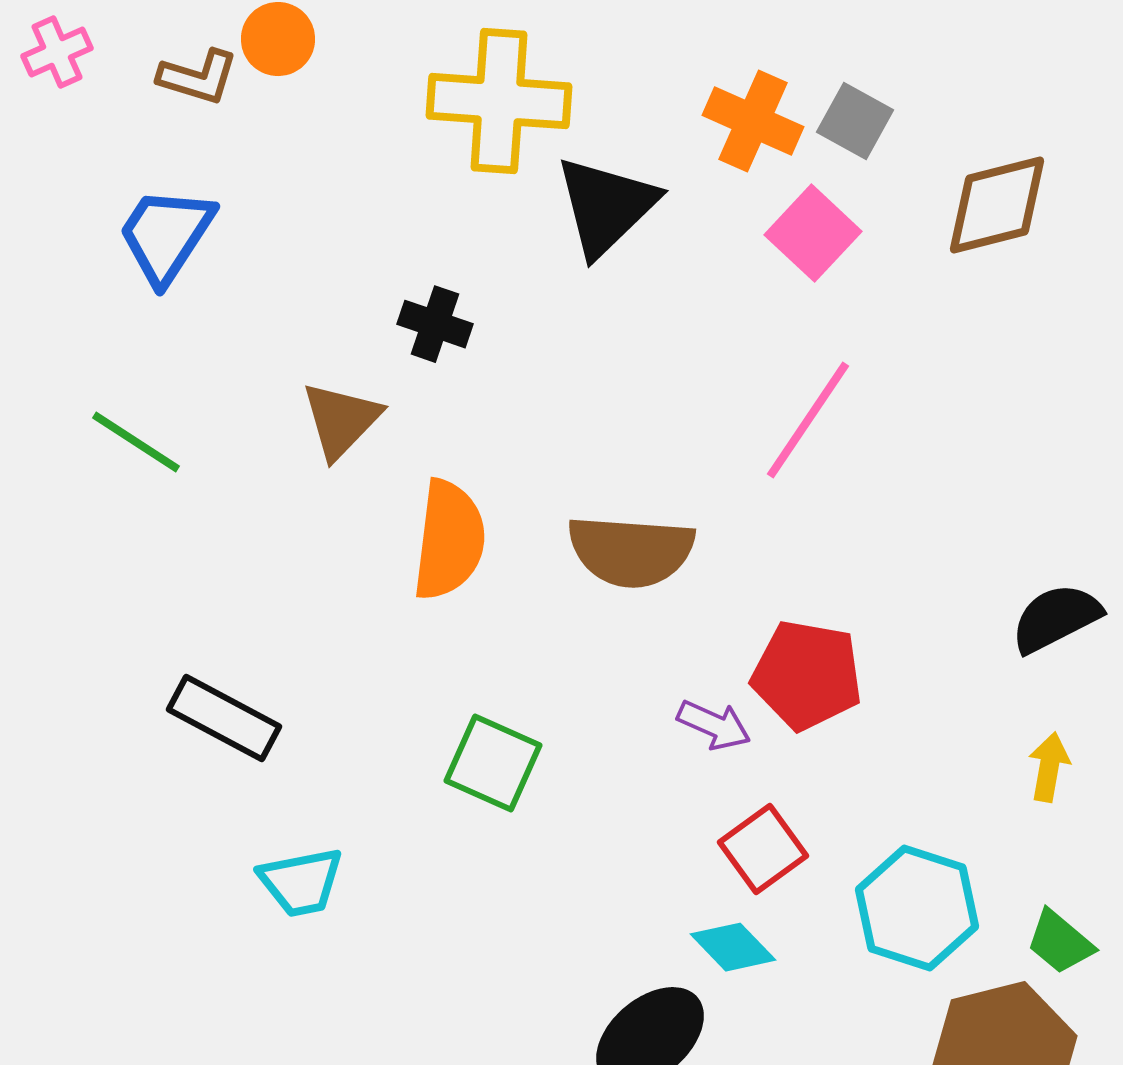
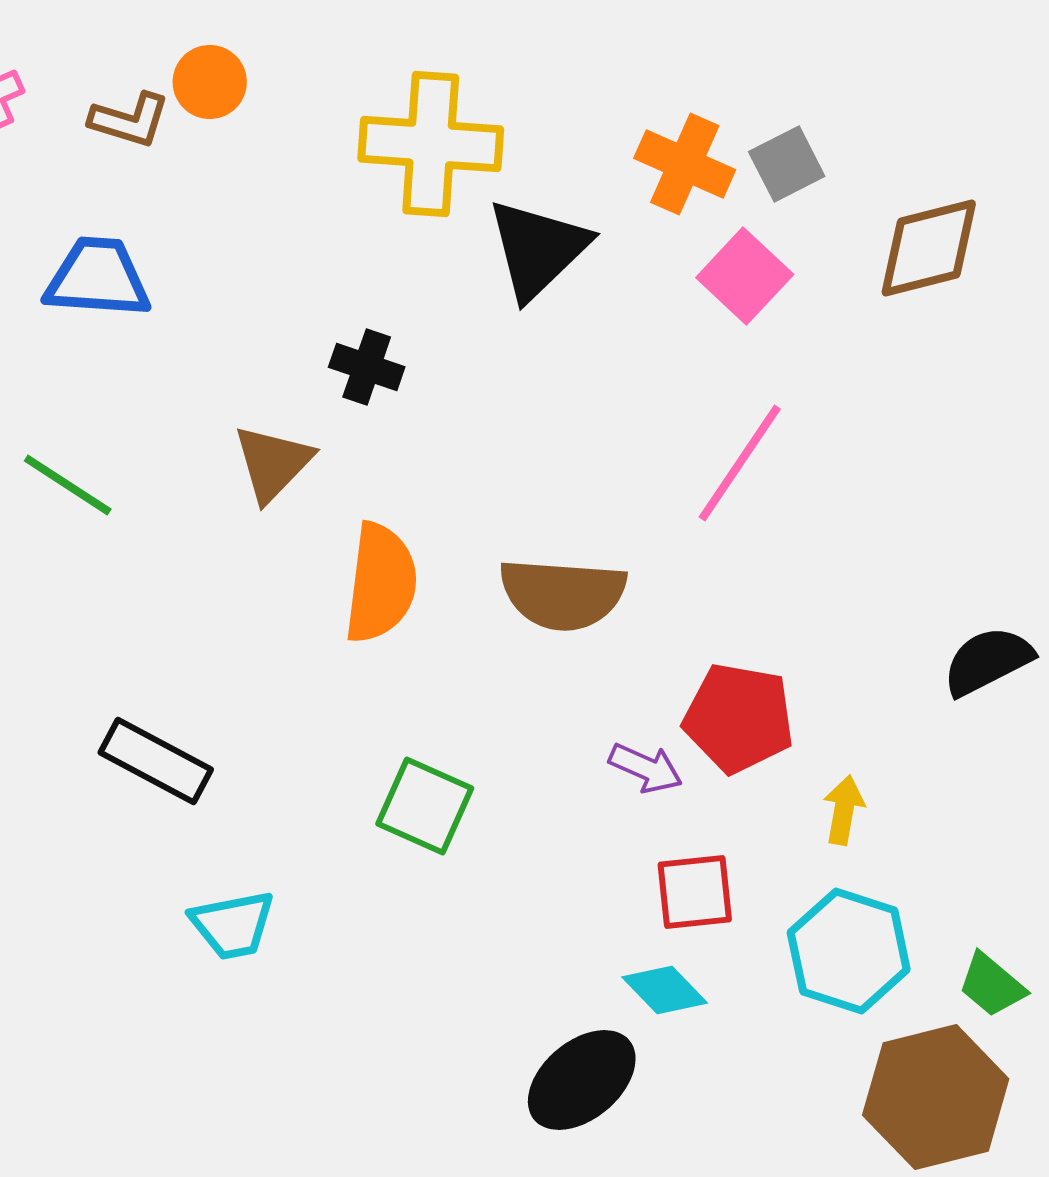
gray square: (855, 121) -> (787, 164), turned 34
blue trapezoid: (166, 235) -> (98, 278), turned 61
yellow arrow: (1049, 767) -> (844, 810), moved
red square: (763, 849) -> (695, 892), turned 30

